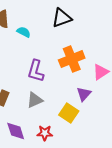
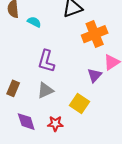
orange cross: (72, 59) -> (95, 34), moved
purple triangle: (84, 94) -> (95, 75), moved

